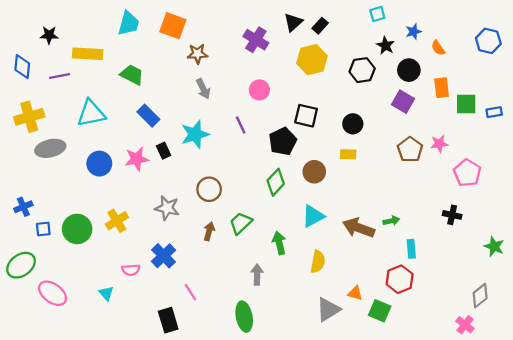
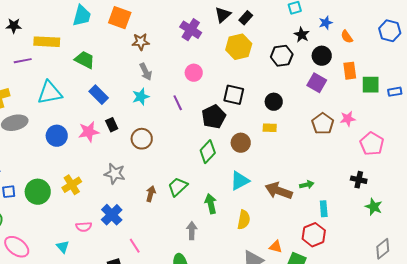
cyan star: (195, 134) -> (141, 97), moved, size x0.7
brown circle: (209, 189) -> (142, 139), moved
green star: (494, 246) -> (374, 207), moved

